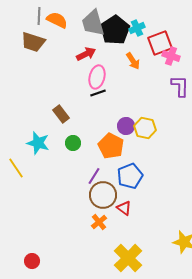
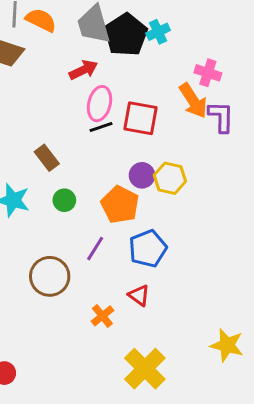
red square: (160, 43) -> (141, 118), moved, turned 30
orange arrow: (133, 61) -> (193, 101), moved, size x1.4
brown circle: (103, 195) -> (50, 276), moved

